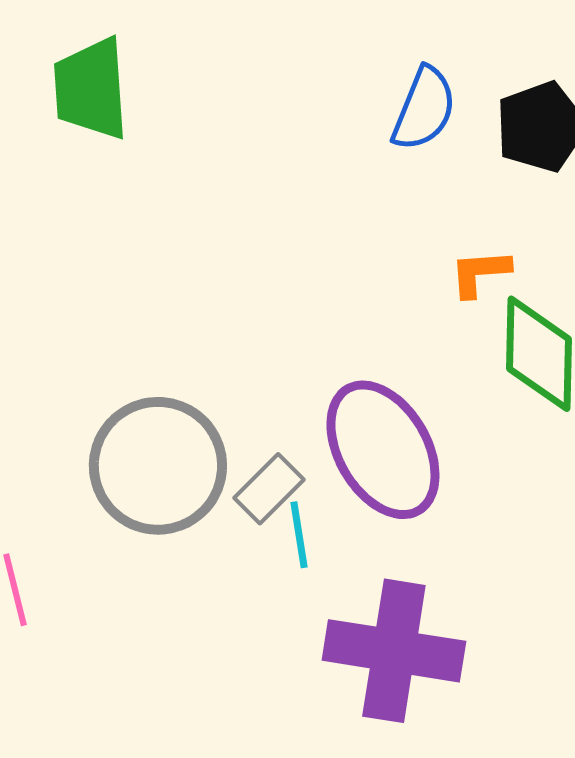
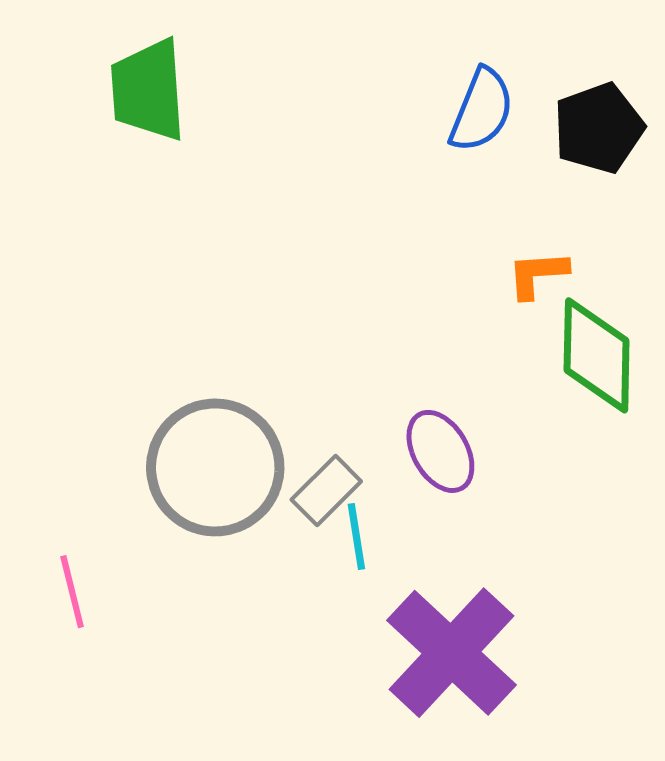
purple ellipse: (383, 450) -> (440, 451), size x0.6
purple cross: (394, 651) -> (451, 653), turned 34

